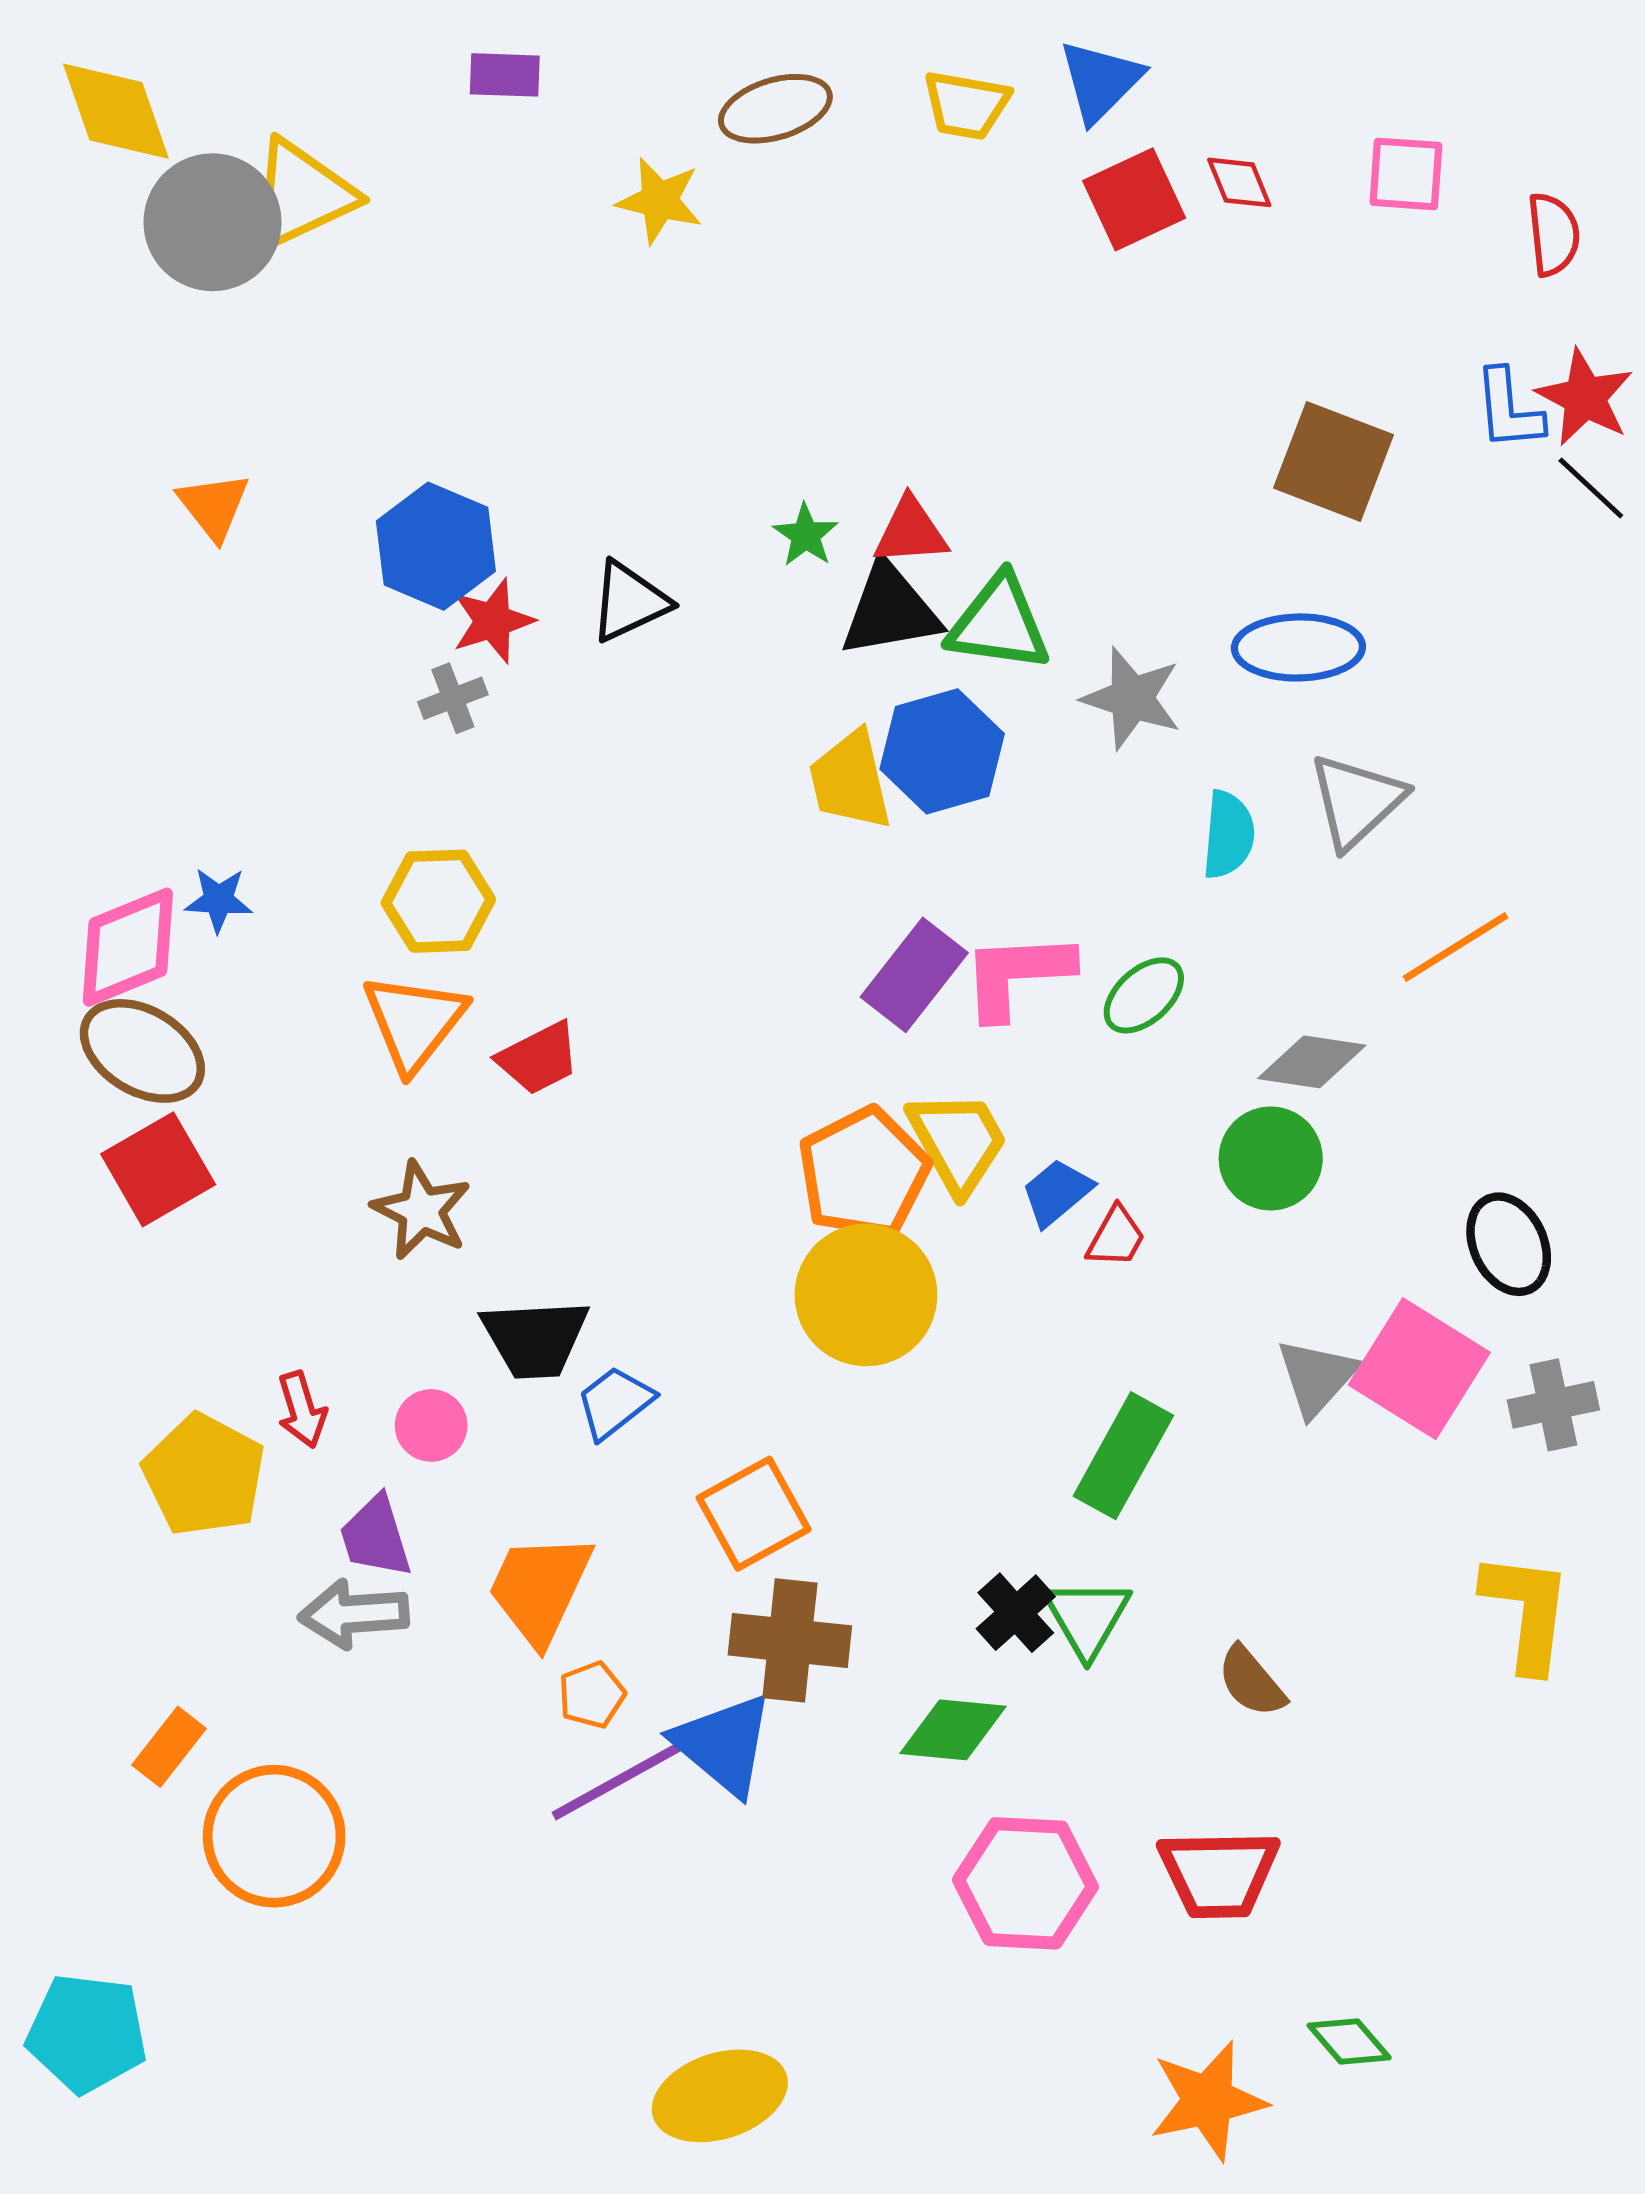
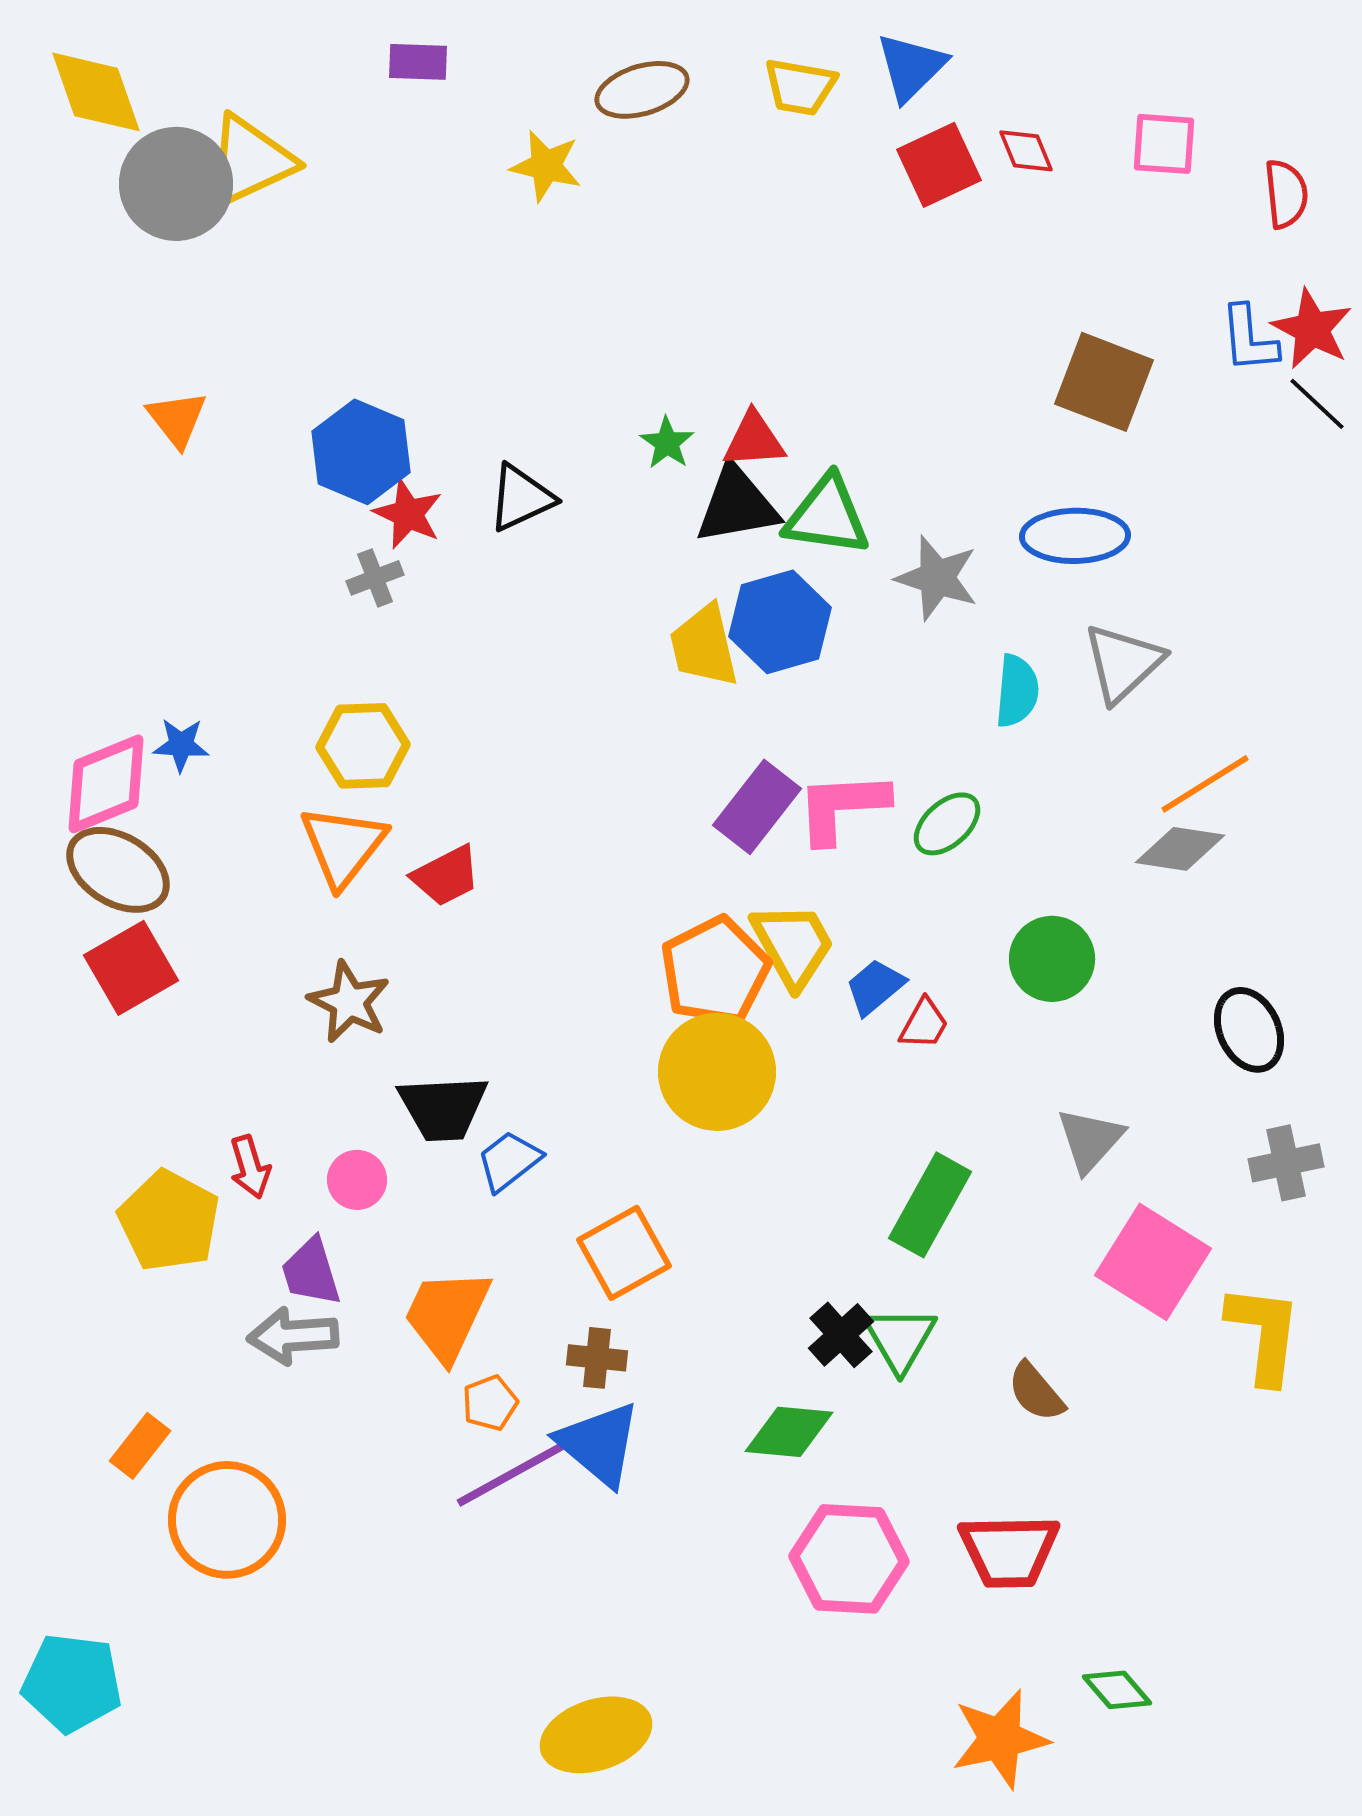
red star: (493, 621) -> (408, 514), turned -30
gray diamond: (1312, 1062) -> (1180, 849), moved
pink square: (1419, 1369) -> (1153, 1262), moved
brown cross: (790, 1640) -> (597, 1358), moved, size x0.6

